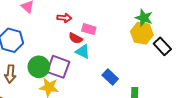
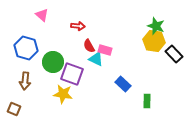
pink rectangle: (89, 29) -> (105, 50), moved
red semicircle: (76, 38) -> (89, 46), turned 32
green circle: (39, 67) -> (53, 62), moved

